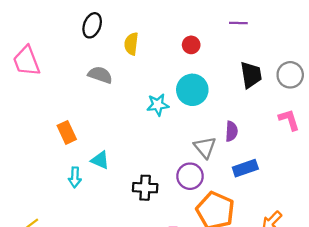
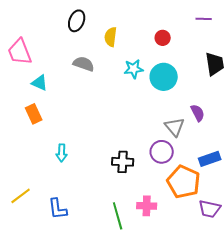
cyan star: (158, 105) -> (134, 69), moved
purple semicircle: (231, 131) -> (198, 113), turned -30
orange rectangle: (67, 132) -> (34, 114), moved
cyan triangle: (100, 160) -> (40, 83), moved
blue rectangle: (245, 168) -> (210, 159), moved

